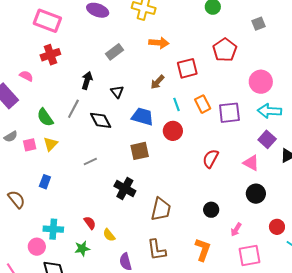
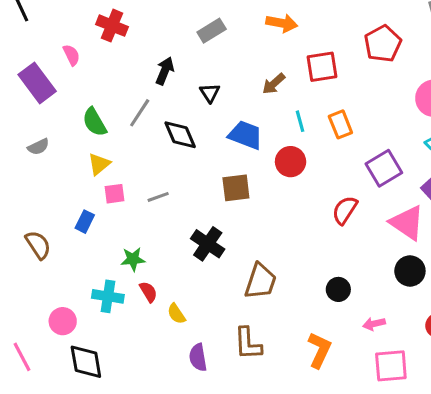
red cross: (50, 55) -> (112, 26), turned 36
pink semicircle: (26, 76) -> (71, 55), turned 32
purple square: (229, 113) -> (384, 168), moved, turned -30
pink square: (30, 145) -> (115, 194), moved
pink triangle: (251, 163) -> (407, 223), size x1.4
cyan cross: (53, 229) -> (108, 296), moved
pink arrow: (236, 230) -> (374, 324), turned 40
green star: (82, 249) -> (133, 259), moved

